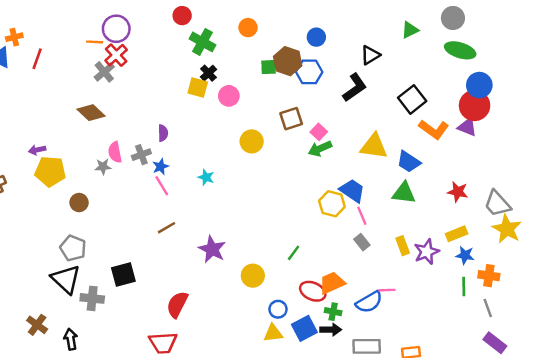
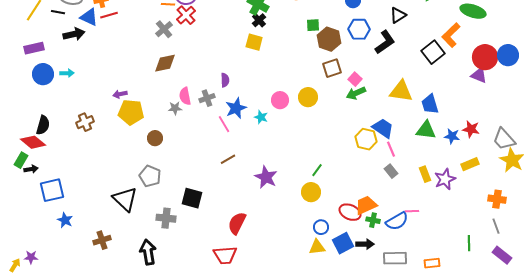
red line: (37, 59) -> (109, 15), moved, turned 54
brown hexagon: (288, 61) -> (329, 39), moved
gray cross: (104, 72) -> (164, 29), moved
blue hexagon: (309, 72) -> (359, 29), moved
black cross: (208, 73) -> (259, 20), moved
blue circle: (479, 85) -> (508, 55), moved
pink circle: (229, 96) -> (280, 100), moved
brown diamond: (91, 113) -> (165, 63), turned -55
orange L-shape: (434, 129) -> (451, 35), moved, turned 100
yellow circle: (252, 141) -> (308, 97), moved
blue trapezoid: (409, 162) -> (430, 104), turned 40
blue star: (161, 167) -> (236, 108), moved, size x1.5
green line: (294, 253) -> (317, 170), moved
blue star: (465, 255) -> (452, 136), moved
black square: (123, 274) -> (192, 198), turned 30
yellow circle: (253, 276) -> (311, 192), moved
black triangle: (66, 279) -> (125, 199), moved
green line: (464, 286) -> (469, 243), moved
green cross: (333, 312) -> (373, 220), moved
brown cross: (37, 325) -> (102, 240), moved, turned 36
black arrow: (71, 339) -> (148, 252), size x1.4

